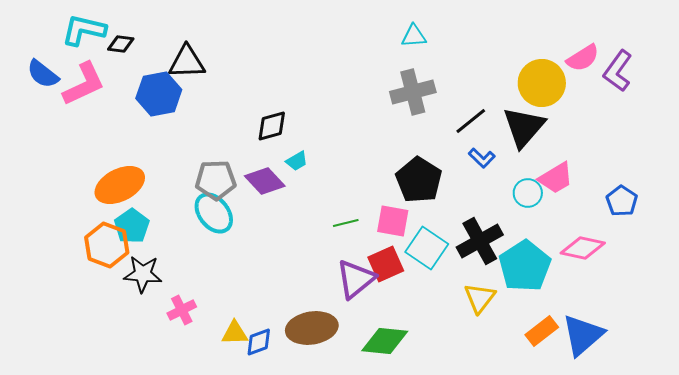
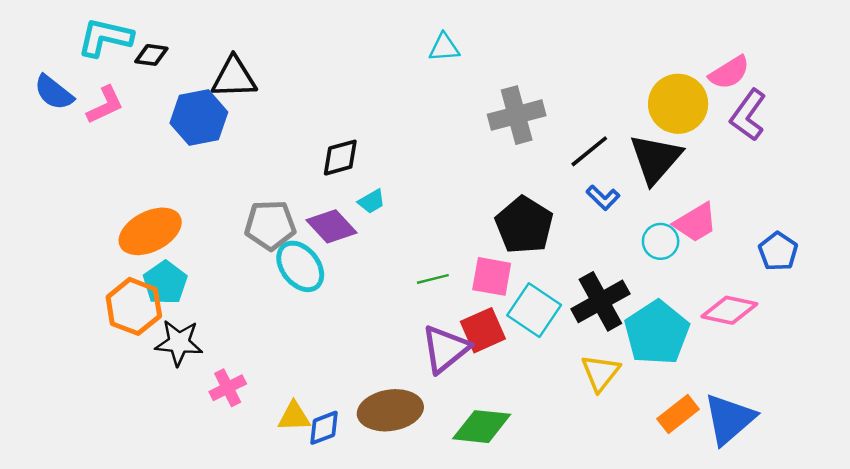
cyan triangle: (414, 36) -> (444, 47), moved
purple L-shape: (618, 71) -> (748, 115), moved
pink L-shape: (84, 84) -> (105, 105), size x0.7
cyan ellipse: (214, 213) -> (300, 266), moved

